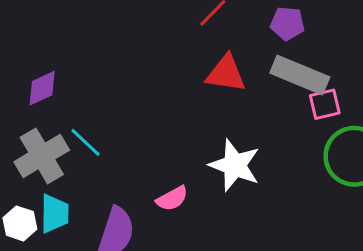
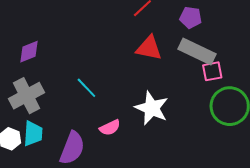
cyan line: (86, 142) -> (86, 88), moved

